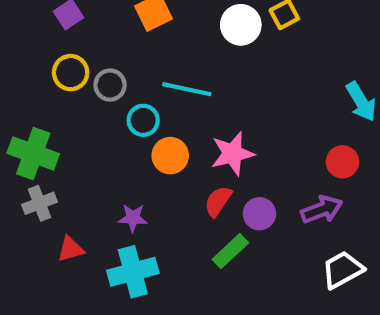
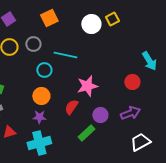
gray circle: (110, 85) -> (33, 44), moved
orange circle: (170, 156) -> (41, 96), moved
red circle: (342, 162) -> (132, 82), moved
red semicircle: (218, 201) -> (71, 107), moved

